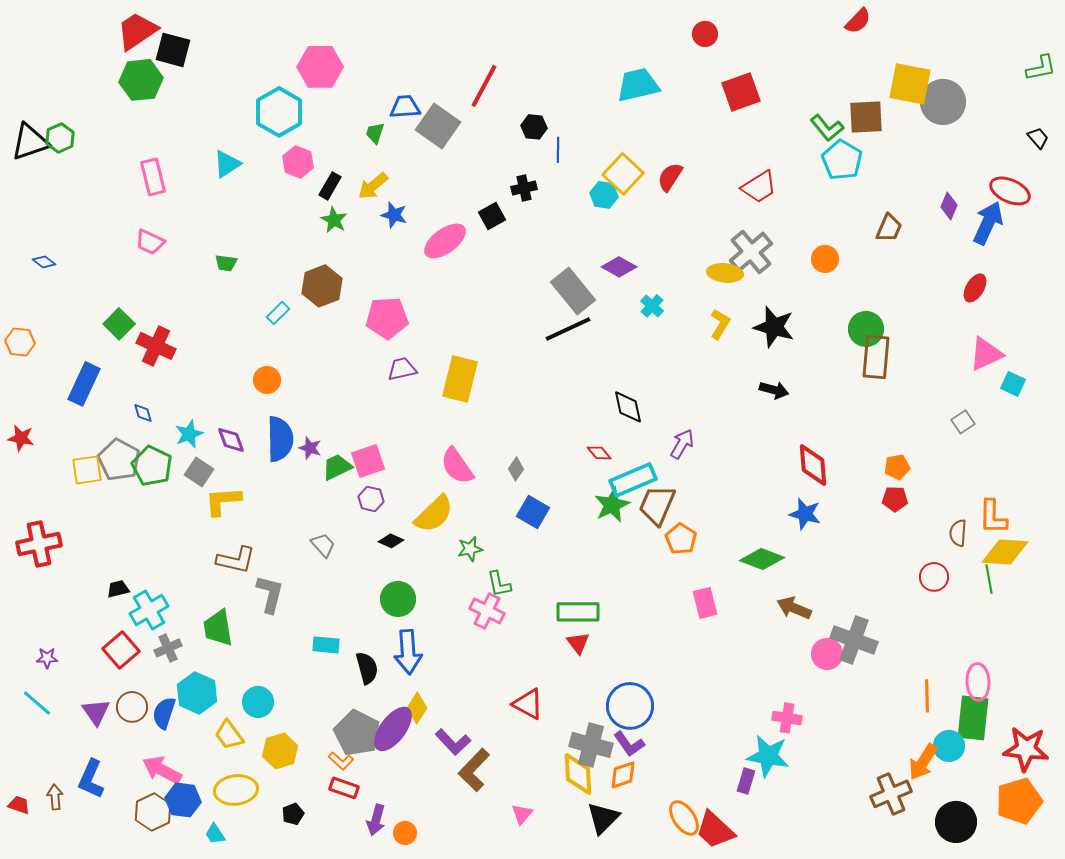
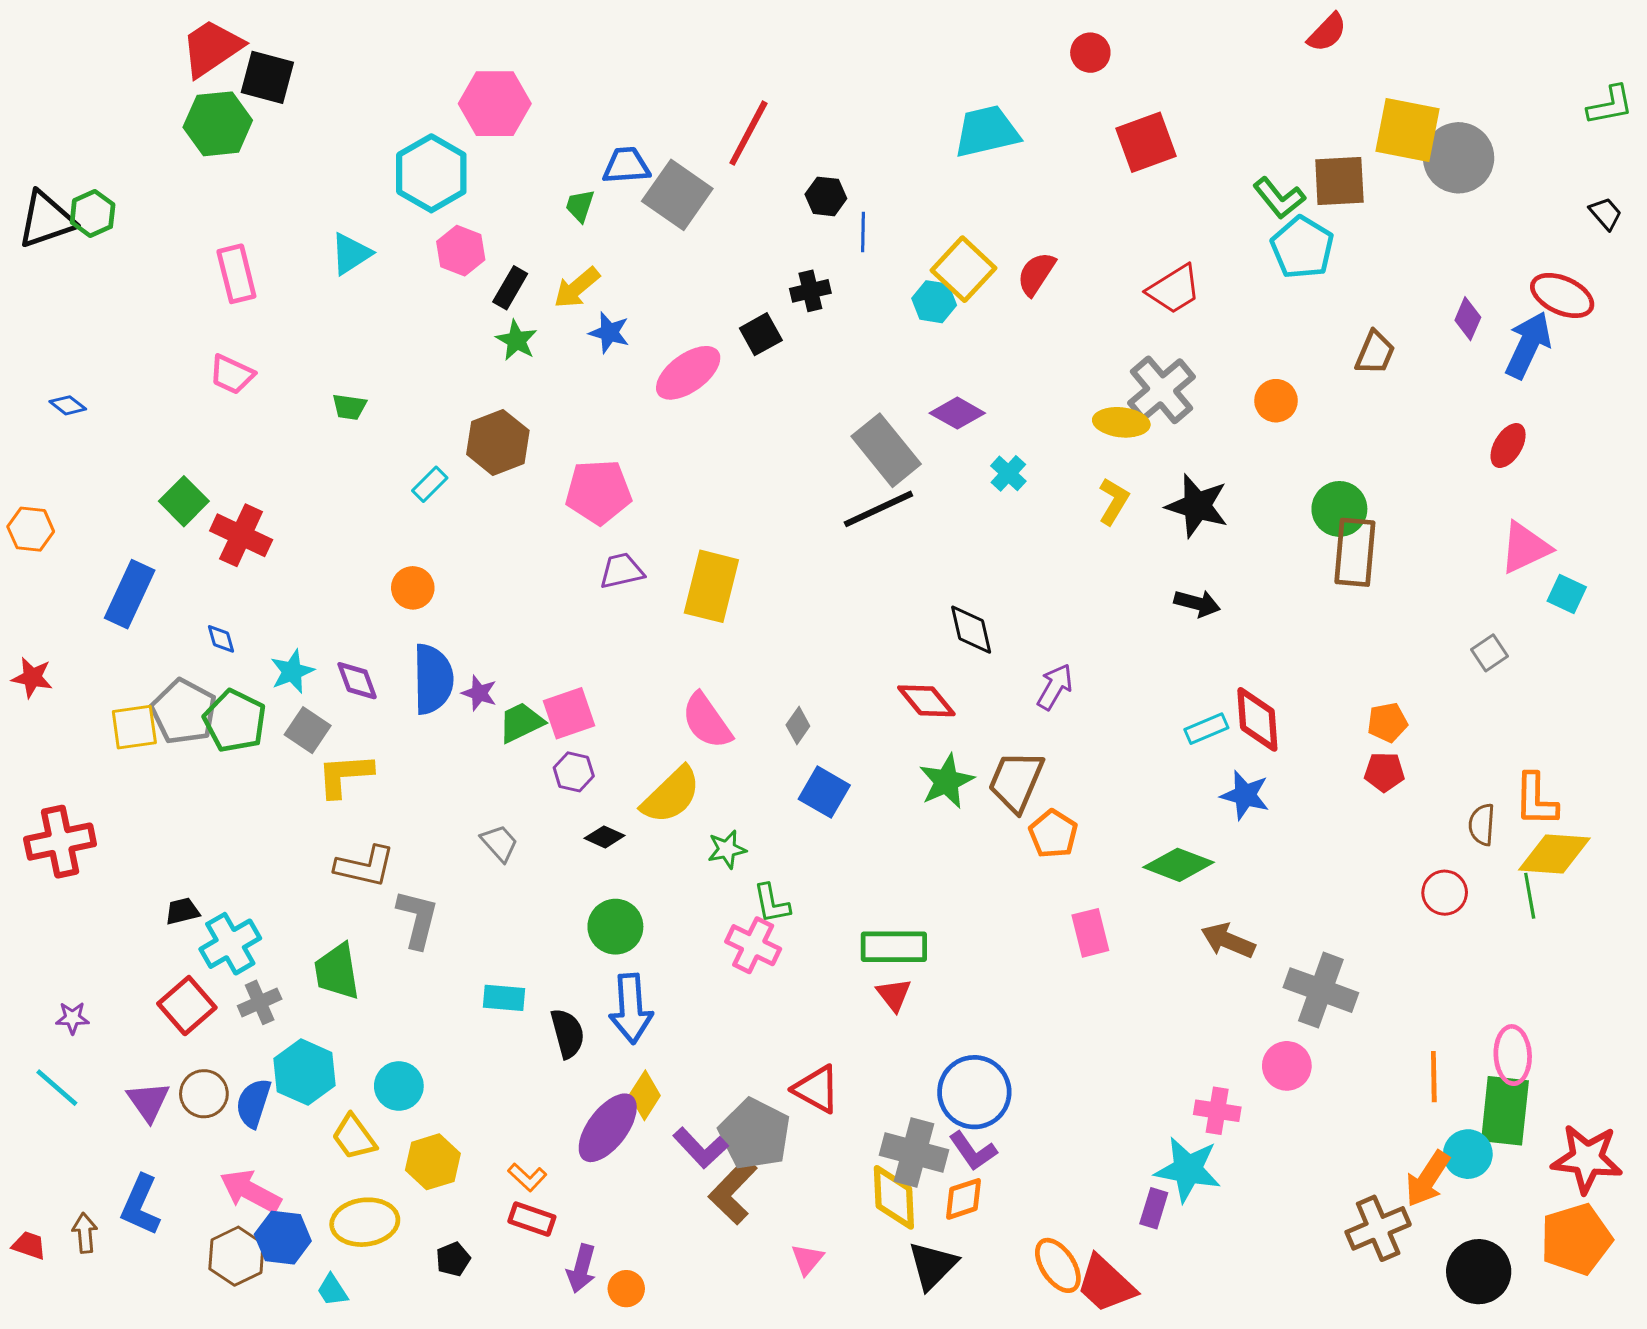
red diamond: (599, 453) -> (926, 701), size x1.5
cyan rectangle: (633, 480) -> (1206, 729), moved, size x0.6
pink circle: (827, 654) -> (1287, 1066), moved
gray pentagon: (357, 733) -> (755, 1134), moved

